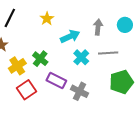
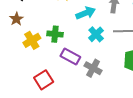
green cross: (40, 59) -> (55, 34), turned -35
red square: (26, 90) -> (44, 80), moved

